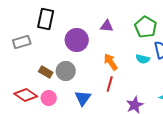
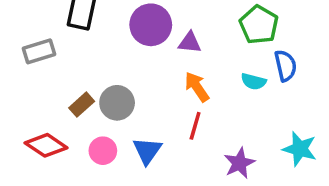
purple triangle: (107, 26) -> (190, 43), moved
purple circle: (77, 40) -> (151, 25), moved
brown rectangle: (46, 72) -> (82, 105), turned -72
pink circle: (49, 98) -> (103, 151), moved

